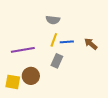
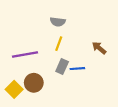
blue line: (67, 42) -> (77, 69), moved
yellow square: (13, 82) -> (14, 89), turned 35

